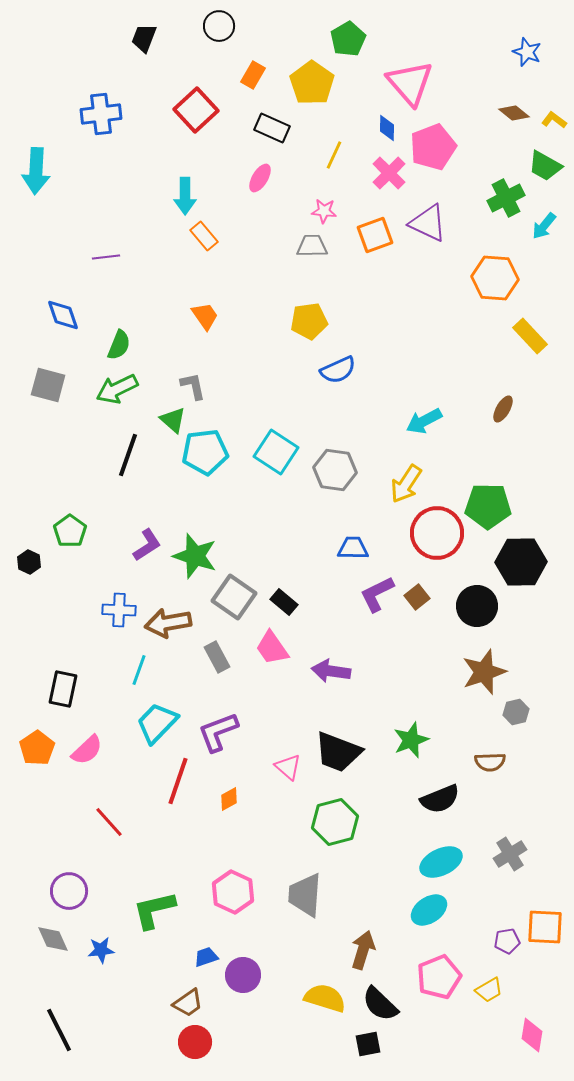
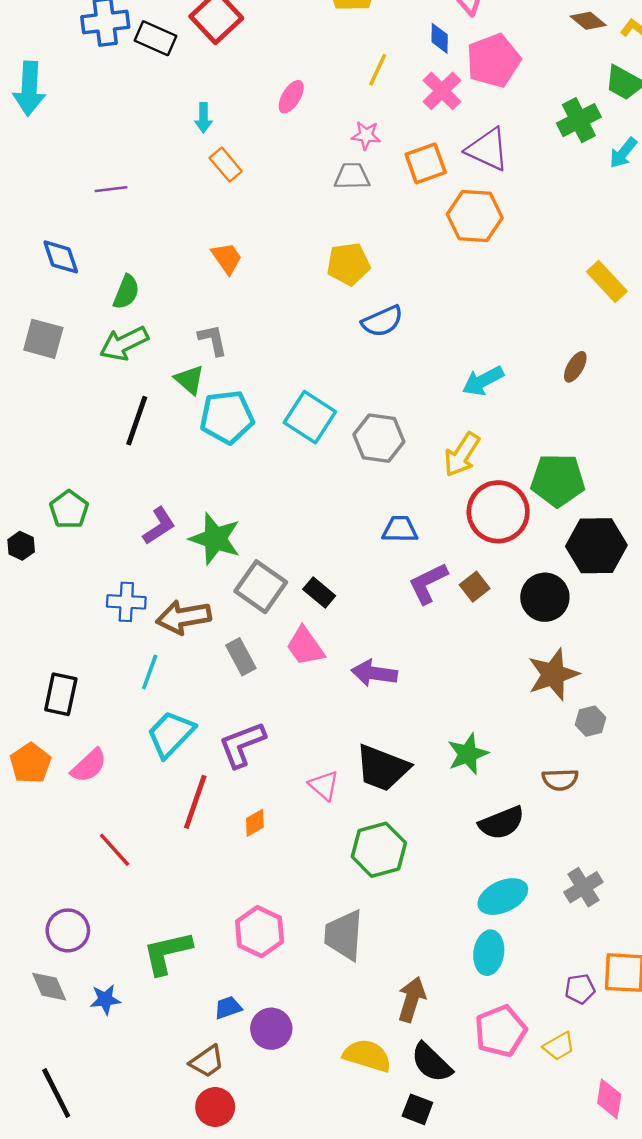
black rectangle: (272, 128) -> (156, 38), moved
cyan arrow: (185, 196) -> (203, 118), size x0.7
orange hexagon: (495, 278) -> (475, 216), moved
cyan ellipse: (429, 910) -> (489, 953), turned -48
black square: (368, 1044) -> (417, 1109), turned 32

